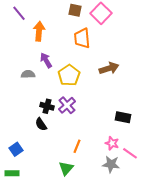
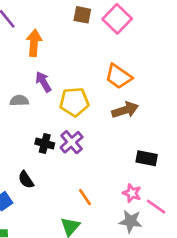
orange trapezoid: (82, 38) -> (118, 76), moved, turned -50
brown arrow: (109, 68) -> (125, 110), moved
yellow pentagon: (69, 75) -> (74, 102), turned 30
black semicircle: (41, 124) -> (26, 180), moved
orange line: (77, 146) -> (85, 197), turned -56

